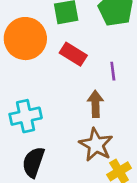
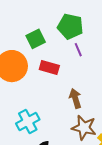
purple line: (113, 71) -> (78, 50), moved

